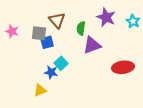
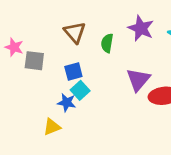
gray square: (39, 33) -> (34, 61), moved
blue square: (47, 42) -> (73, 71), moved
purple triangle: (92, 45) -> (138, 80), moved, turned -30

